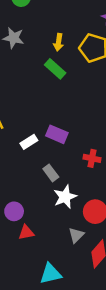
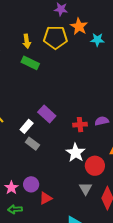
purple rectangle: (57, 134) -> (47, 114), turned 36
gray rectangle: (51, 173) -> (32, 144), moved
white star: (65, 197) -> (76, 153), moved

